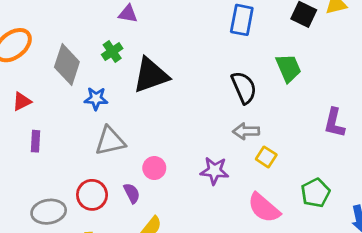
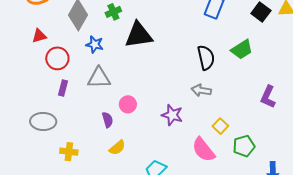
green trapezoid: (288, 68) -> (242, 50), turned 70
purple rectangle: (35, 141) -> (63, 88), moved
yellow square: (266, 157) -> (220, 126), moved
red circle: (92, 195) -> (57, 58), moved

